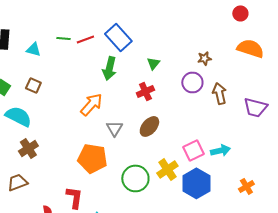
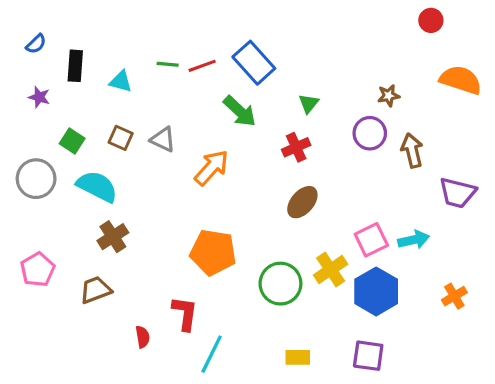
red circle: (240, 13) -> (431, 20), moved
green arrow: (109, 68) -> (240, 111), turned -60
purple trapezoid: (255, 107) -> (458, 193), moved
gray triangle: (114, 128) -> (163, 139), moved, turned -36

